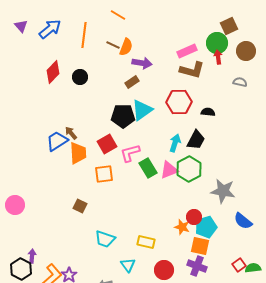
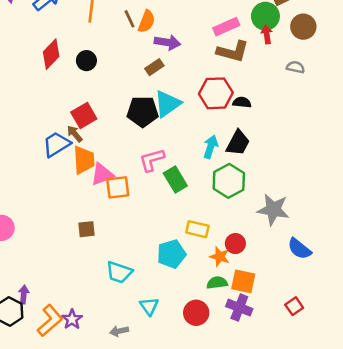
brown line: (113, 45) -> (130, 19), turned 40
black semicircle: (208, 112) -> (242, 102), moved
red square: (107, 144) -> (84, 115), moved
pink triangle: (169, 170) -> (102, 174), moved
brown square: (80, 206) -> (86, 229), turned -32
cyan pentagon: (206, 227) -> (171, 254), moved
yellow rectangle: (146, 242) -> (197, 229), moved
green semicircle: (253, 268) -> (217, 283), moved

